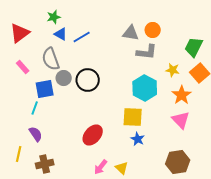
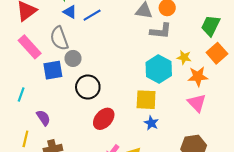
pink rectangle: (23, 67) -> (30, 47), size x1.6
yellow star: (173, 70) -> (184, 57), moved
black circle: (88, 80) -> (88, 87), moved
orange star: (182, 95) -> (198, 76), turned 30
cyan line: (35, 108) -> (21, 94), moved

